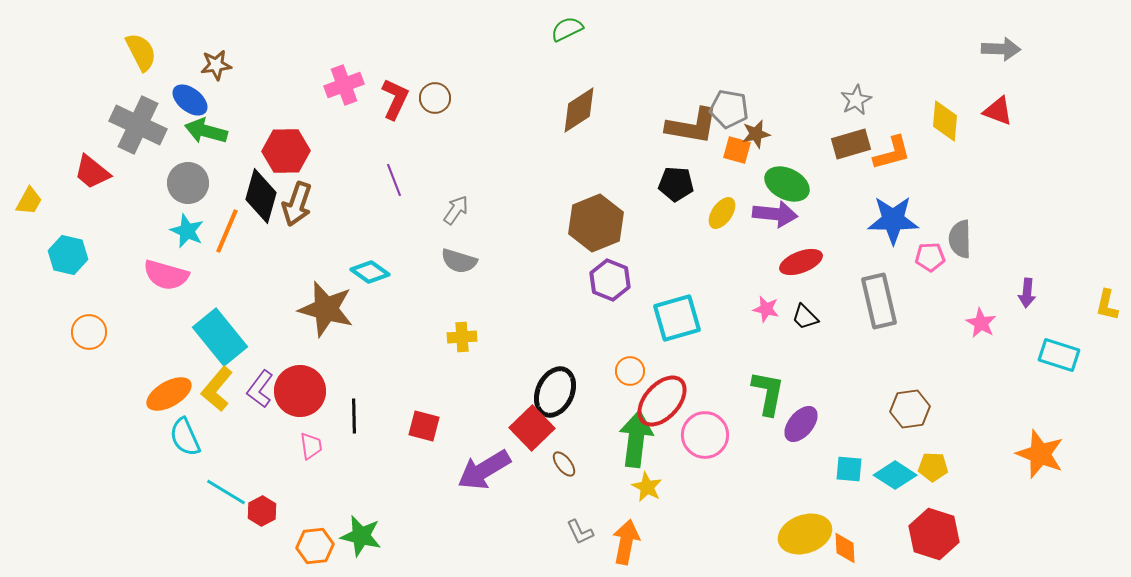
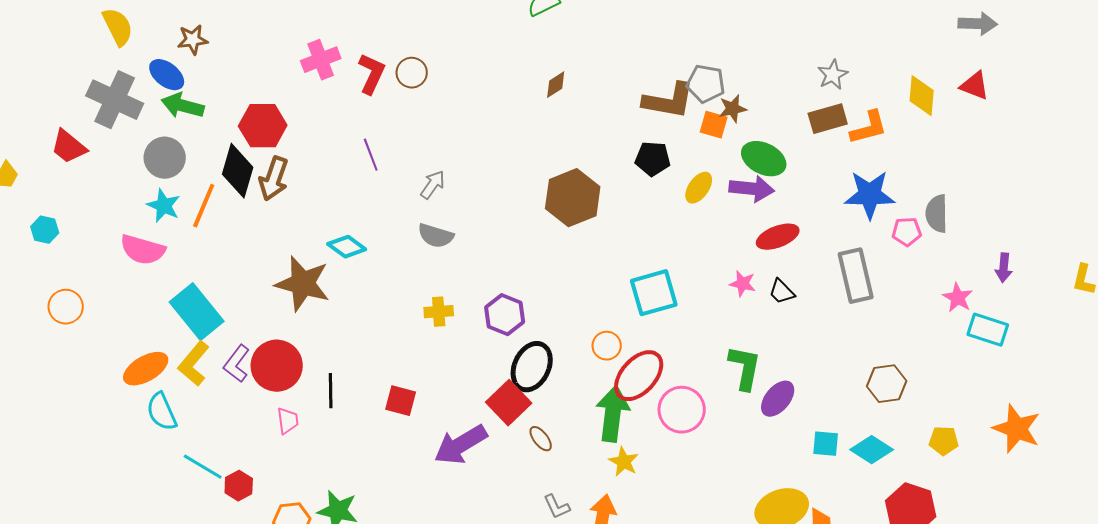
brown diamond: (579, 110) -> (556, 85), size x0.6
cyan hexagon: (68, 255) -> (45, 230), size x0.7
purple hexagon: (610, 280) -> (505, 315), moved
cyan rectangle: (1059, 355) -> (988, 330), moved
yellow pentagon: (933, 467) -> (944, 441), moved

